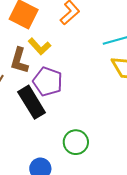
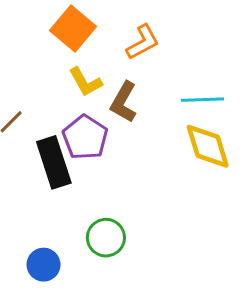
brown L-shape: (19, 61) -> (124, 102), moved

